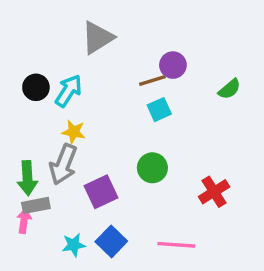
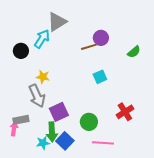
cyan arrow: (68, 91) -> (42, 39), moved
cyan square: (159, 110) -> (100, 77), moved
gray arrow: (63, 164) -> (37, 96), turned -45
green circle: (152, 168) -> (89, 122), moved
green arrow: (27, 178) -> (52, 132), moved

